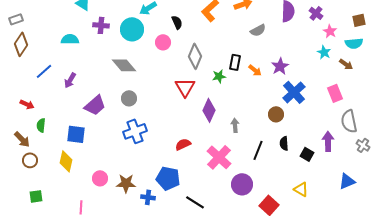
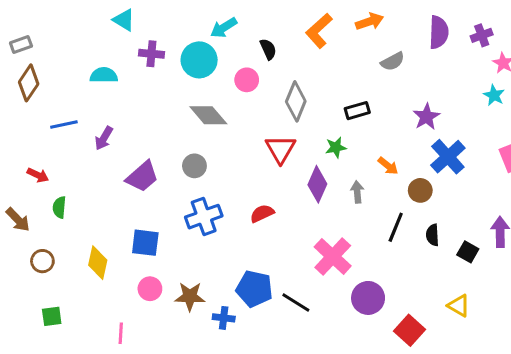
purple cross: (316, 13) -> (482, 35), turned 32
black rectangle: (235, 62) -> (357, 111), turned 63
gray diamond: (124, 65) -> (208, 115), moved
orange arrow: (255, 70) -> (388, 166), moved
blue line: (44, 71) -> (64, 124), turned 30
green star: (219, 76) -> (336, 147), moved
gray arrow: (235, 125) -> (357, 192), moved
blue square: (76, 134) -> (145, 243), moved
brown arrow: (22, 139) -> (18, 220), moved
red semicircle: (183, 144) -> (262, 213), moved
black line: (258, 150) -> (396, 227), moved
black line: (195, 202) -> (296, 303), moved

